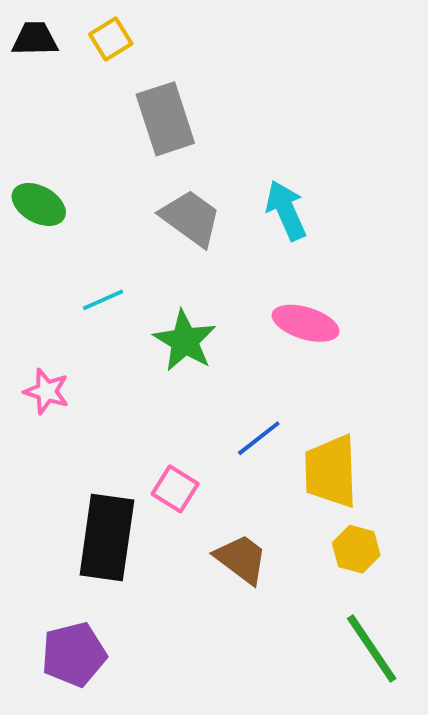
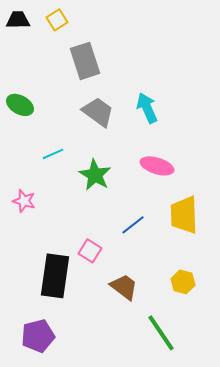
yellow trapezoid: (331, 471) -> (184, 215), moved
green line: (372, 648) -> (161, 333), moved

